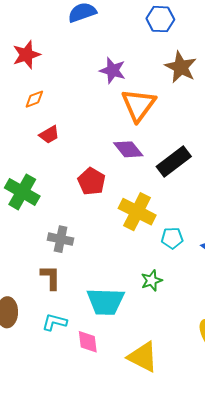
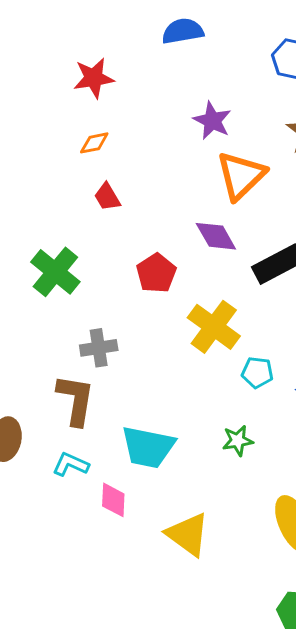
red trapezoid: (49, 135) -> (107, 197), turned 80
gray cross: (61, 239) -> (99, 348), turned -30
brown L-shape: (51, 277) -> (76, 400), size x1.4
green star: (152, 281) -> (238, 441), moved

